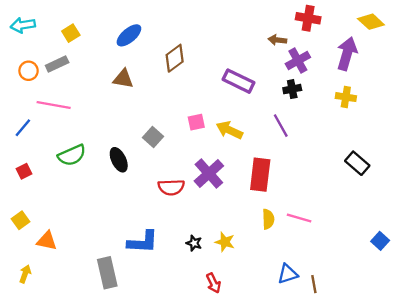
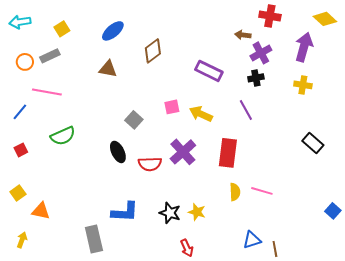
black ellipse: (119, 160) -> (118, 152), moved
black star: (194, 243) -> (170, 213), size x1.5

